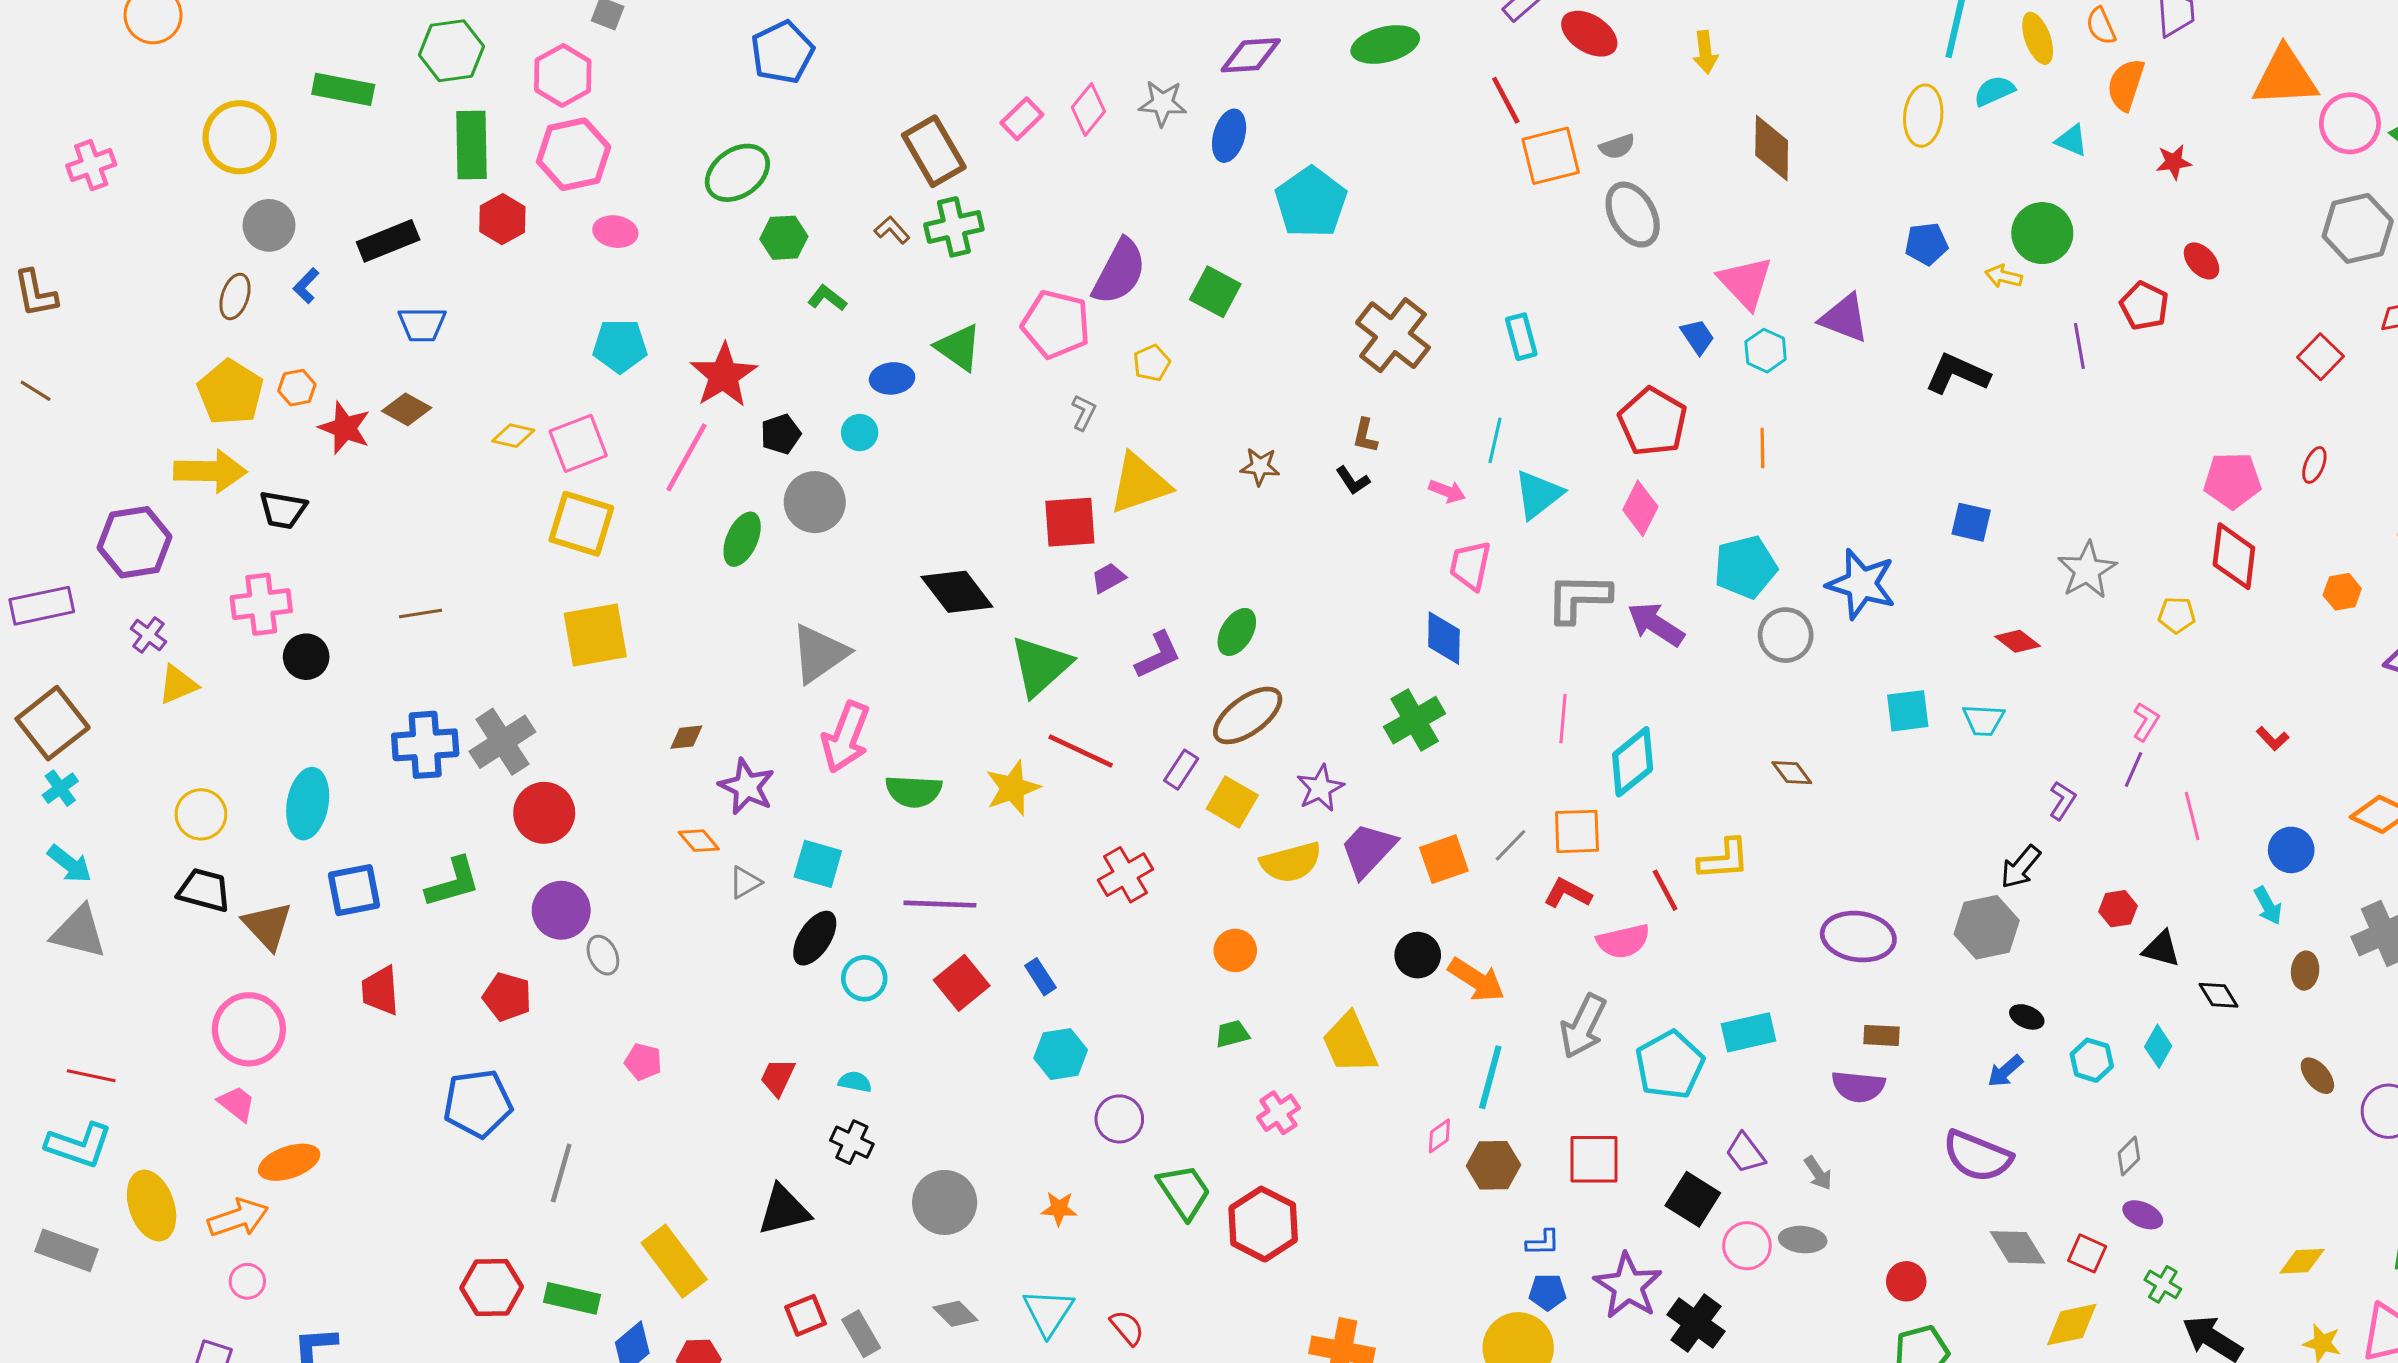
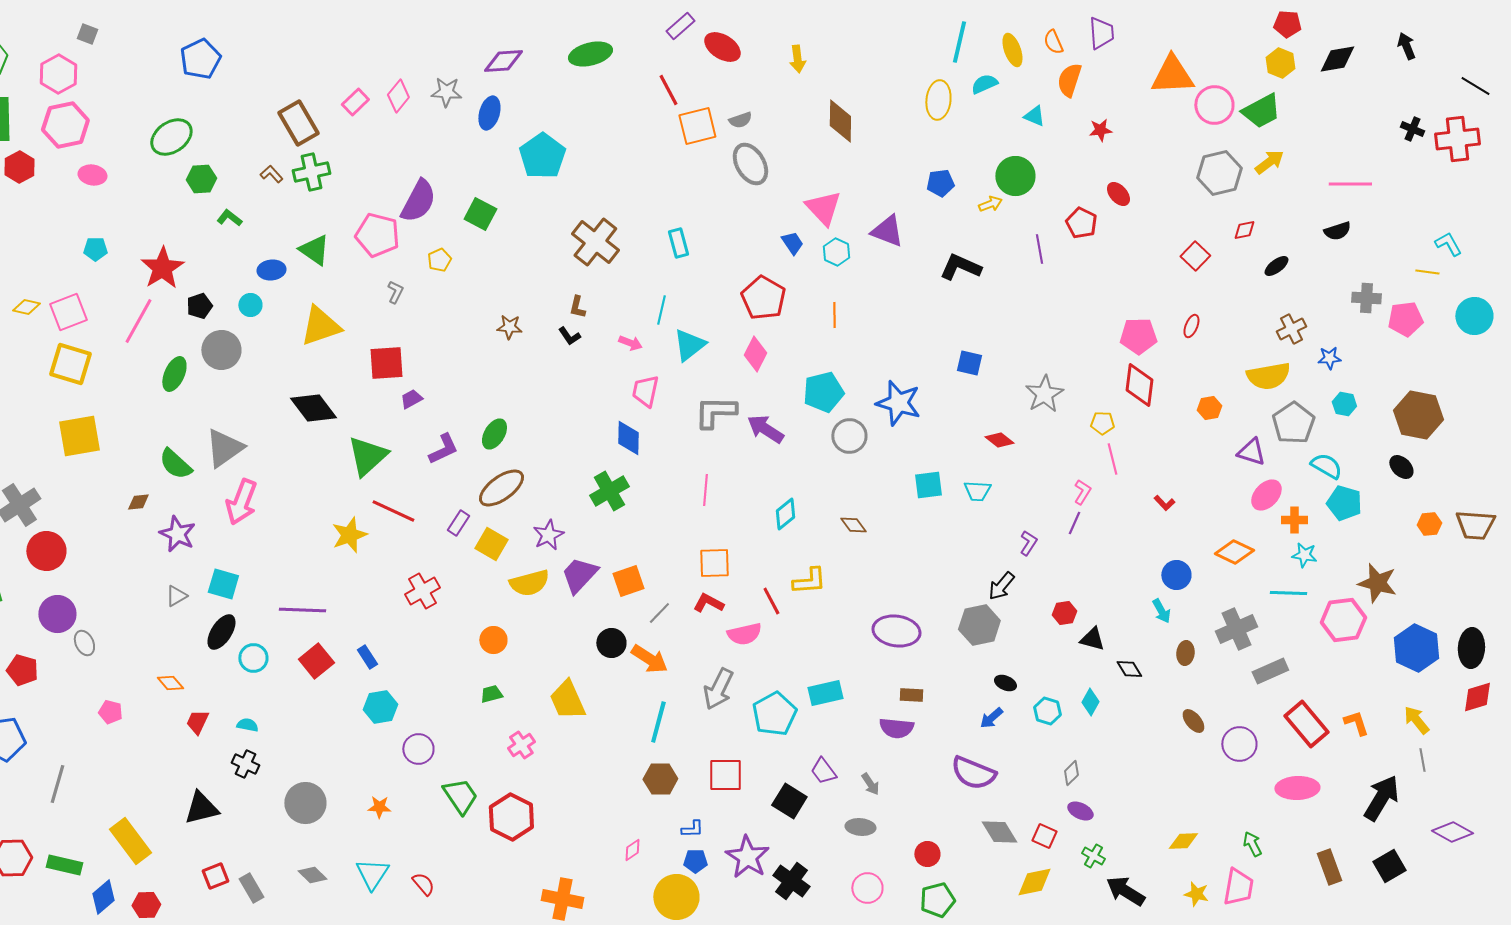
yellow arrow: (2004, 276) -> (990, 204), turned 145
cyan pentagon: (620, 346) -> (95, 249), size x0.7
yellow triangle: (1139, 484) -> (320, 326), moved
cyan diamond: (1633, 762) -> (785, 514), moved, size x0.7
green semicircle: (914, 791) -> (175, 464), moved, turned 39
pink line: (2192, 816) -> (1112, 459), moved
orange diamond: (699, 841) -> (170, 683), moved
gray line: (1510, 845) -> (659, 613), moved
pink diamond: (1439, 1136) -> (632, 850), moved
pink circle: (1747, 1246) -> (867, 888), moved

